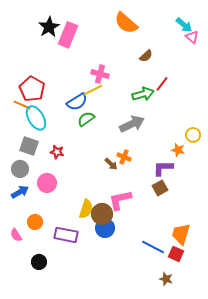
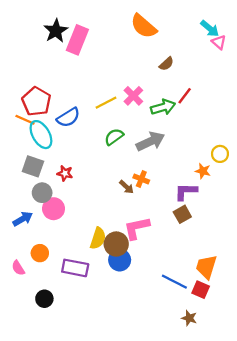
pink cross: (100, 74) -> (133, 96), moved, turned 30
blue semicircle: (77, 102) -> (68, 117), moved
green semicircle: (86, 119) -> (114, 137), moved
gray circle: (20, 169) -> (42, 193), moved

